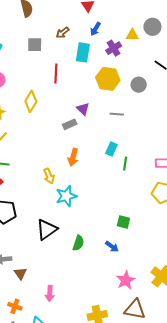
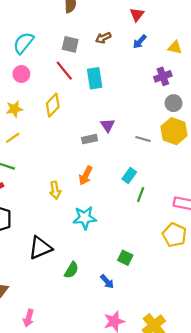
yellow triangle: (132, 35) -> (175, 47), moved
purple cross: (114, 48) -> (163, 76), moved
cyan rectangle: (83, 52) -> (95, 78), moved, turned -30
red line: (56, 74) -> (64, 71), moved, turned -54
yellow hexagon: (108, 79) -> (174, 131), moved
gray circle: (139, 85) -> (174, 103), moved
cyan star: (66, 196) -> (85, 218), moved

